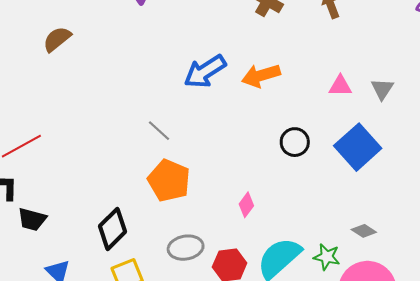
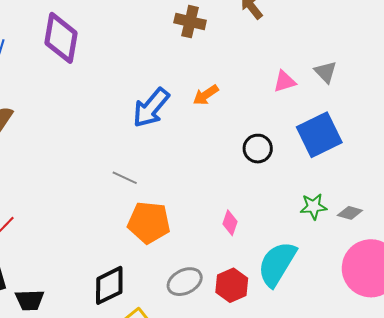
orange arrow: (261, 76) -> (206, 95), size x0.7
blue square: (358, 147) -> (319, 135), turned 33
black diamond: (112, 229) -> (109, 285), turned 36
green star: (327, 257) -> (313, 207), moved

